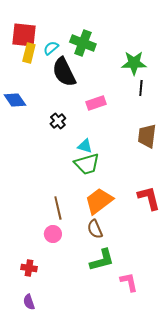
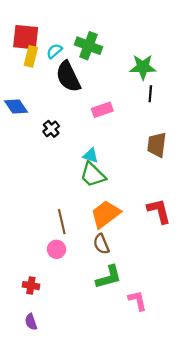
black cross: (58, 121) -> (51, 129), moved
green trapezoid: (87, 164) -> (93, 175), turned 60

